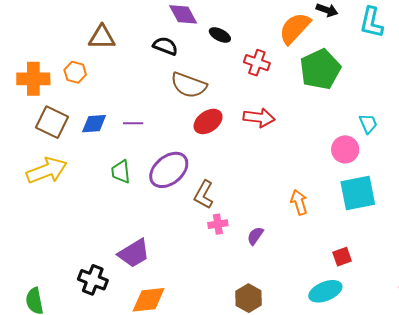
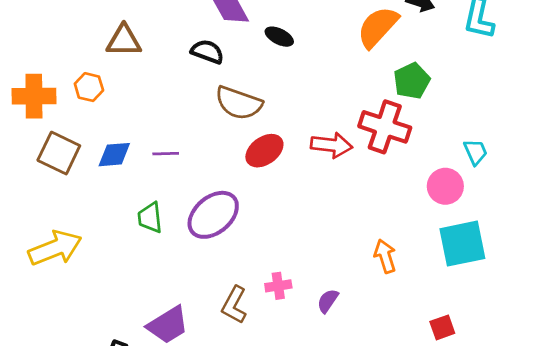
red cross: (257, 63) -> (385, 127), moved, size x1.5
green pentagon: (320, 69) -> (412, 81), size x0.7
yellow arrow: (47, 170) -> (55, 248), moved
brown L-shape: (204, 195) -> (234, 305), moved

